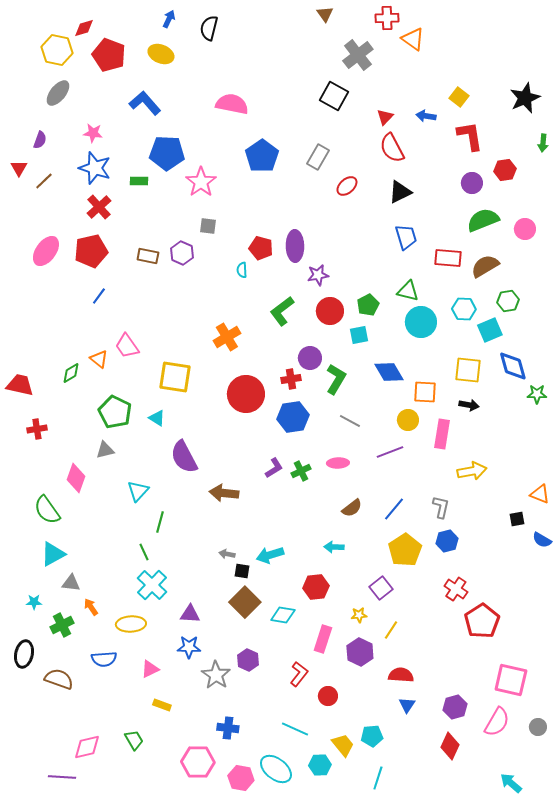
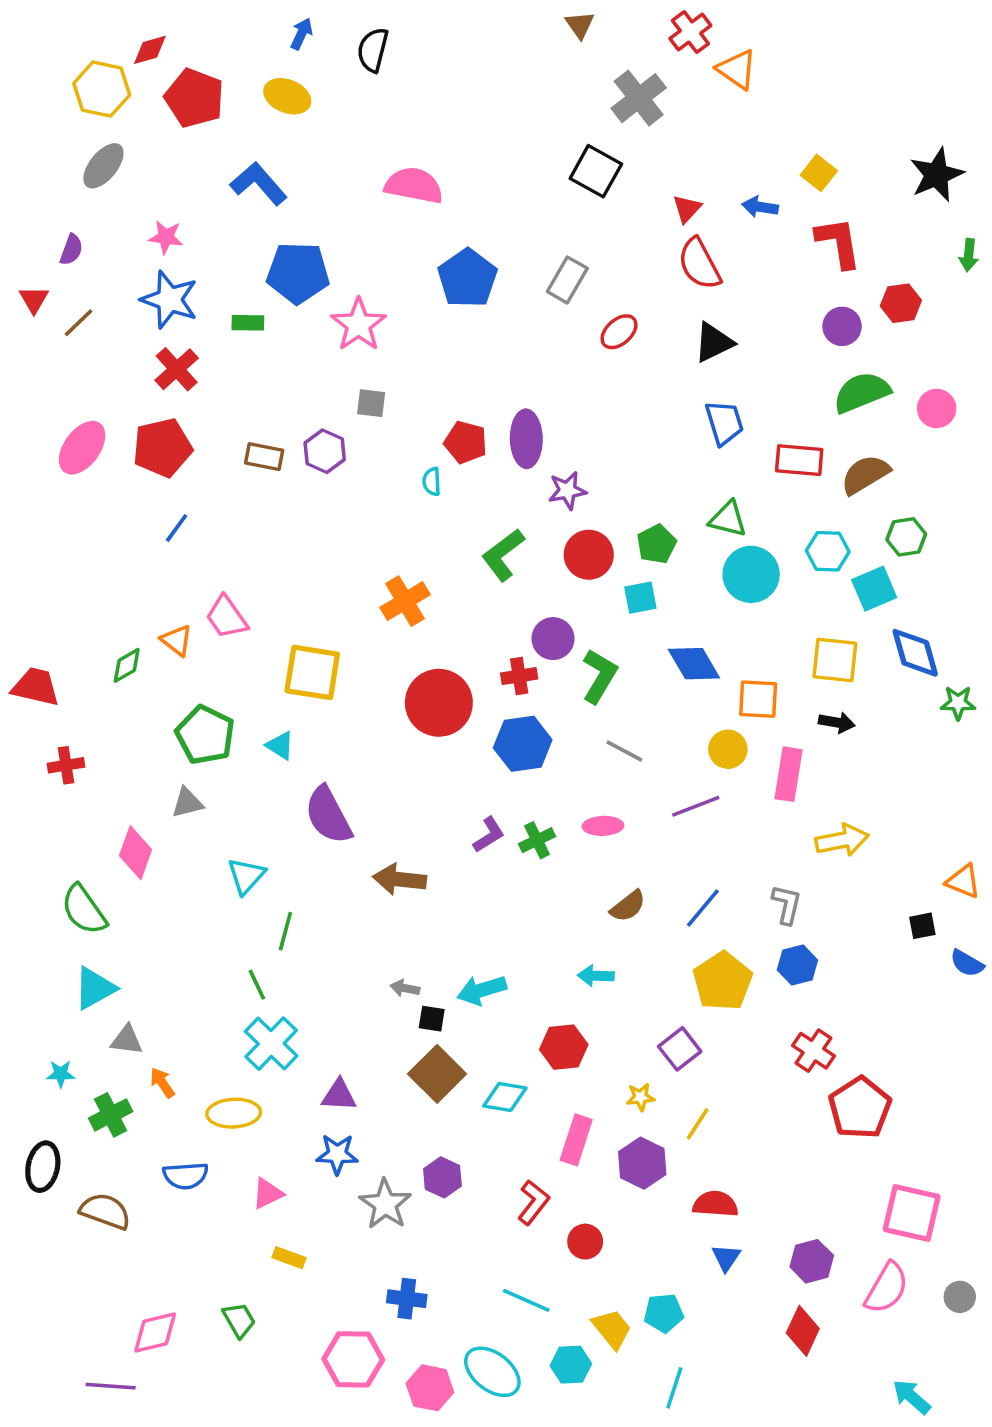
red cross: (387, 18) -> (690, 32), turned -35

